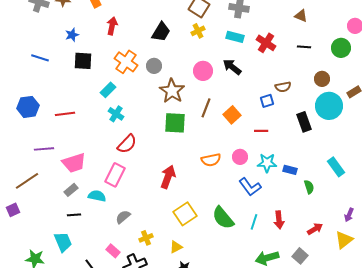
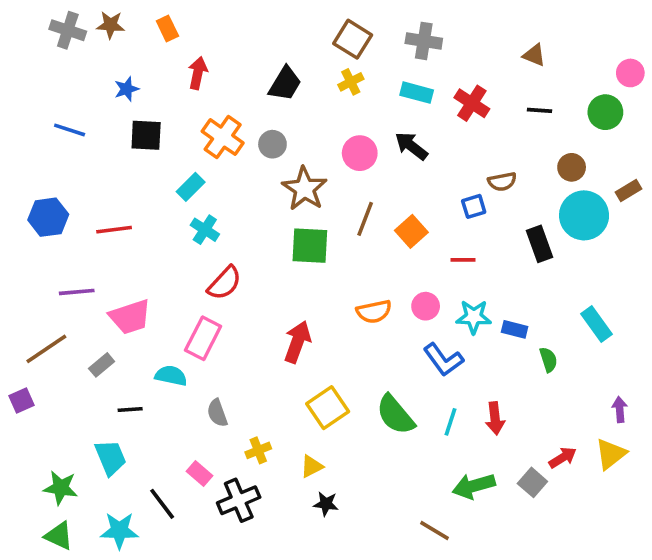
gray rectangle: (71, 190) -> (102, 365), moved
purple arrow: (349, 215) -> (620, 409), turned 152
gray semicircle: (123, 217) -> (217, 413), turned -70
red arrow: (315, 229) -> (563, 458), moved

